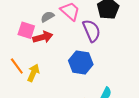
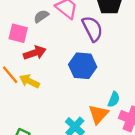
red arrow: (43, 37) -> (35, 53), moved
yellow arrow: (33, 73) -> (29, 81), turned -84

